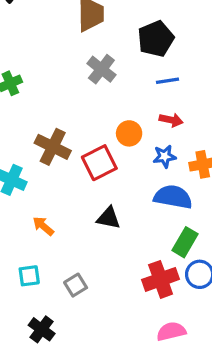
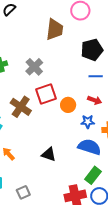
gray cross: (101, 69) -> (34, 67), moved
red square: (99, 163) -> (46, 94), moved

